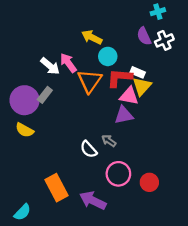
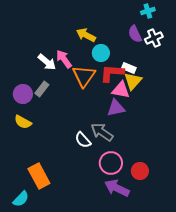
purple circle: (25, 100) -> (23, 94), size x0.7
gray arrow: (109, 141) -> (102, 132), size x1.6
orange rectangle: (57, 188) -> (39, 176), moved
purple arrow: (93, 200) -> (117, 188), moved

